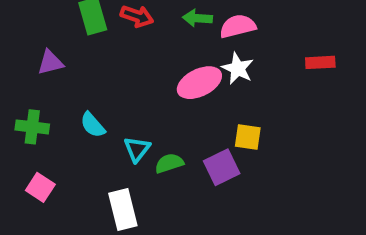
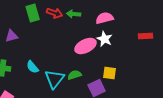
green arrow: (197, 18) -> (74, 14), moved
cyan triangle: (137, 149) -> (55, 79), size x1.5
green semicircle: (169, 163) -> (75, 75), moved

